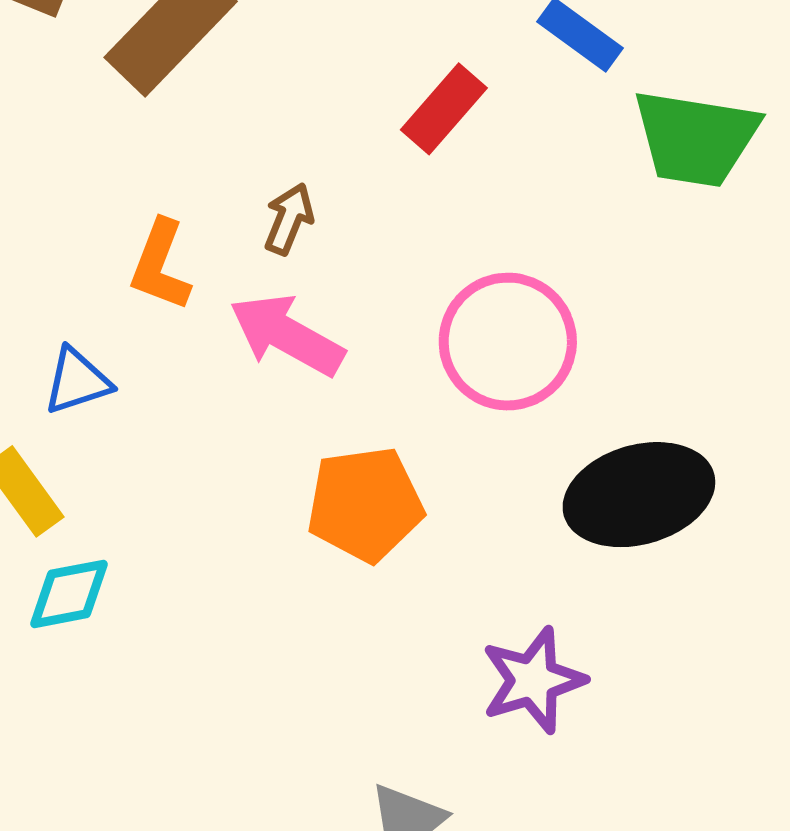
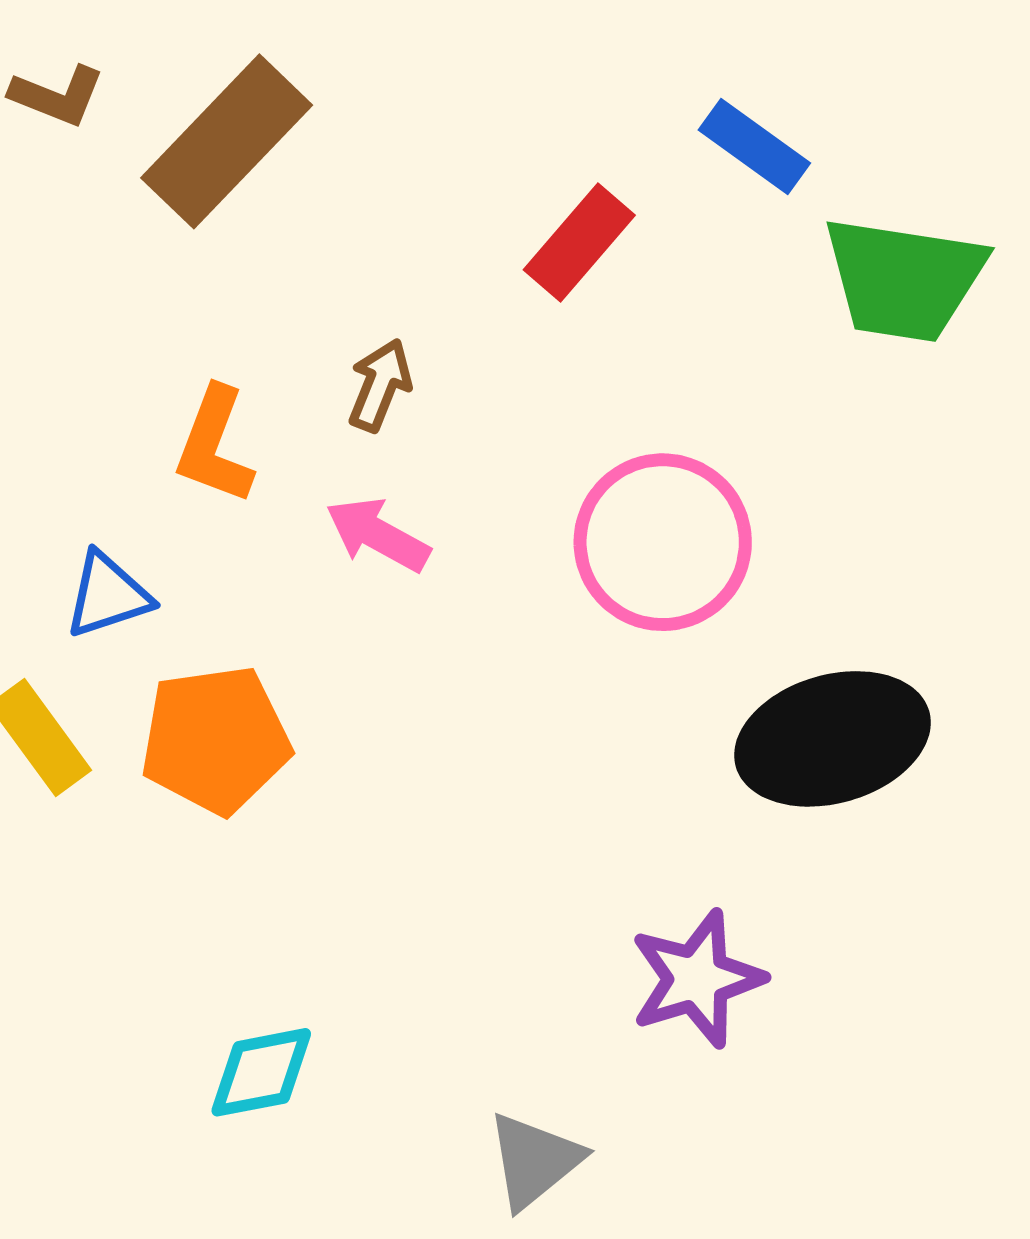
pink arrow: (287, 335) -> (378, 535), size x0.7
orange pentagon: (365, 504) -> (215, 740), moved
cyan diamond: (69, 594) -> (261, 1072), moved

